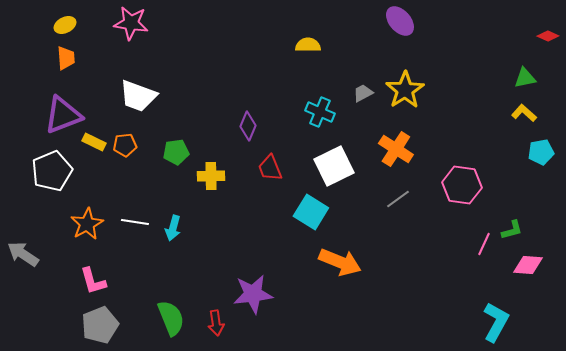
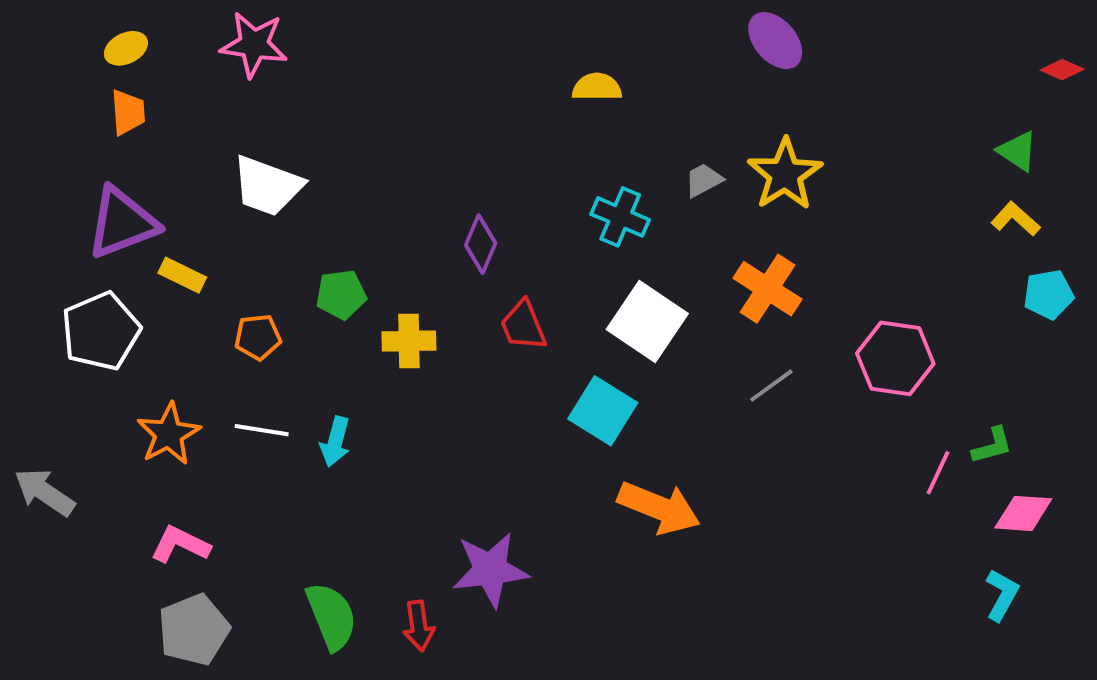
green triangle: (525, 78) -> (1017, 151), turned 45
orange pentagon: (125, 145) -> (258, 337), moved
white square: (334, 166) -> (647, 322), turned -30
pink L-shape: (93, 281) -> (180, 544), turned 132
cyan L-shape: (496, 322) -> (1002, 595), moved, size x0.7

